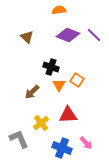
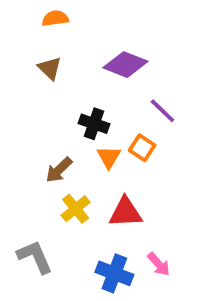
orange semicircle: (59, 10) -> (55, 18), moved
purple line: (94, 35) -> (162, 111), moved
yellow cross: (41, 123) -> (76, 209), moved

